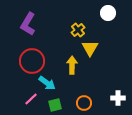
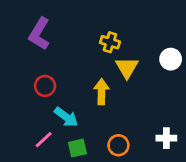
white circle: (108, 13) -> (171, 59), moved
yellow cross: (78, 30) -> (110, 42), turned -32
red circle: (32, 61) -> (45, 86), size x0.6

